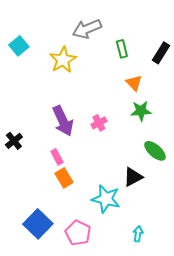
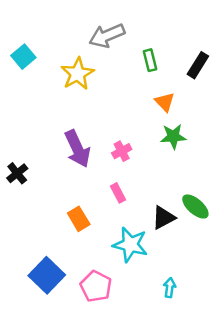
green ellipse: (155, 151) -> (195, 206), moved
pink rectangle: (57, 157) -> (118, 193), moved

